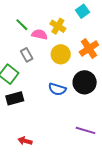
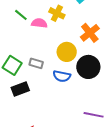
yellow circle: (61, 54) -> (67, 52), moved
gray rectangle: (27, 55) -> (36, 63), moved, turned -40

